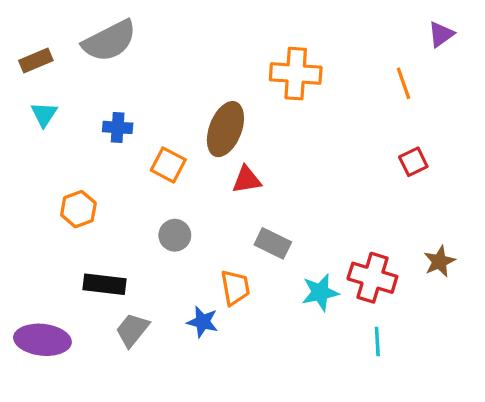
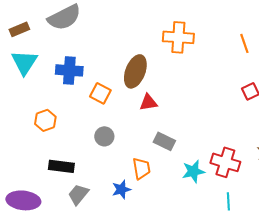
cyan triangle: (44, 114) -> (24, 62), size x1.6
blue cross: (118, 127) -> (69, 70), size x1.5
blue star: (203, 322) -> (121, 189), turned -30

